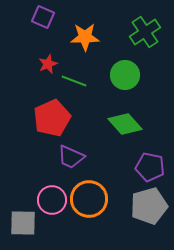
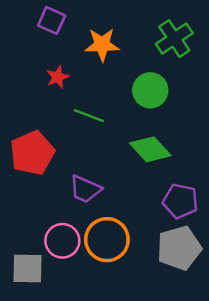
green line: (74, 81) -> (89, 116), moved
red pentagon: (52, 118) -> (32, 153), moved

